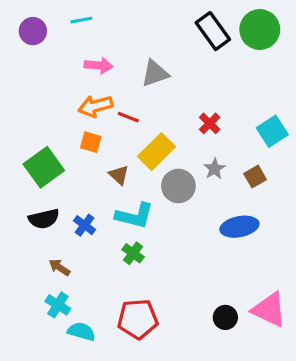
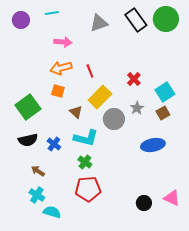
gray triangle: (155, 73) -> (99, 23), moved
red line: (128, 117) -> (90, 71), moved, turned 48
cyan square: (272, 131) -> (165, 92), moved
pink triangle: (269, 310) -> (172, 198), size x0.7
red pentagon: (138, 319) -> (88, 189), moved

